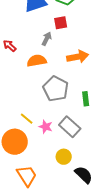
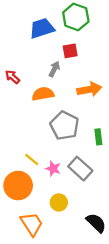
yellow circle: (64, 157) -> (59, 202), moved

